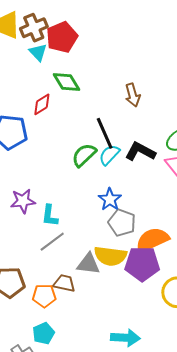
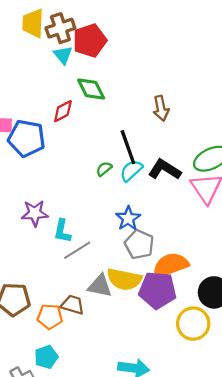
green semicircle: (84, 155) -> (104, 169), size x0.6
gray line: (52, 242) -> (77, 250), moved

